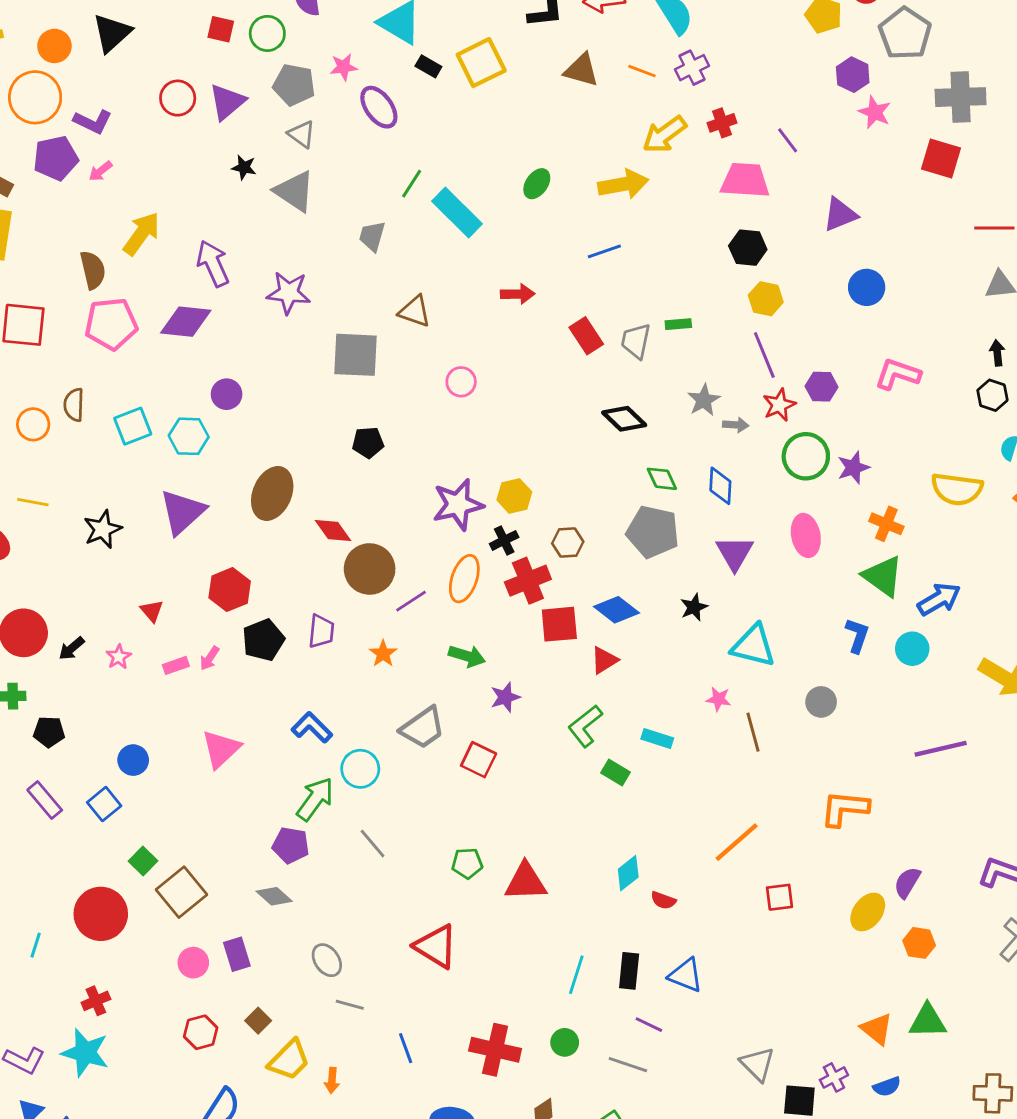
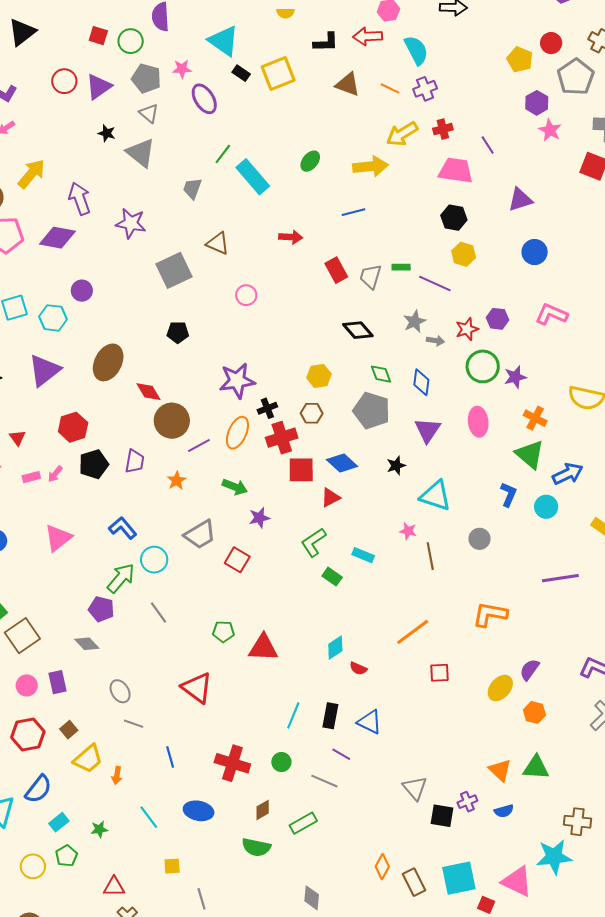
gray square: (355, 355) -> (174, 270), turned -33
purple line: (764, 355) -> (435, 284), moved, turned -48
yellow hexagon: (514, 496) -> (319, 376), moved
red hexagon: (201, 1032) -> (28, 734), size x1.4

